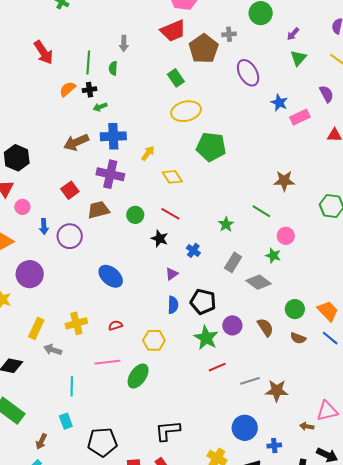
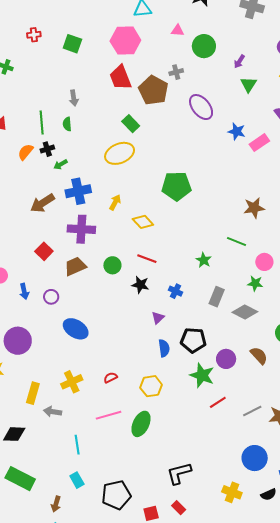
red trapezoid: (173, 31) -> (120, 78), turned 100
yellow ellipse: (186, 111) -> (120, 153), moved
purple circle: (70, 236) -> (51, 297), size x0.6
blue ellipse: (111, 276) -> (76, 329), moved

